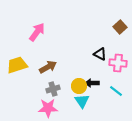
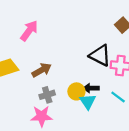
black triangle: (100, 54) -> (100, 55), size x1.5
cyan triangle: (82, 101) -> (88, 102), moved

